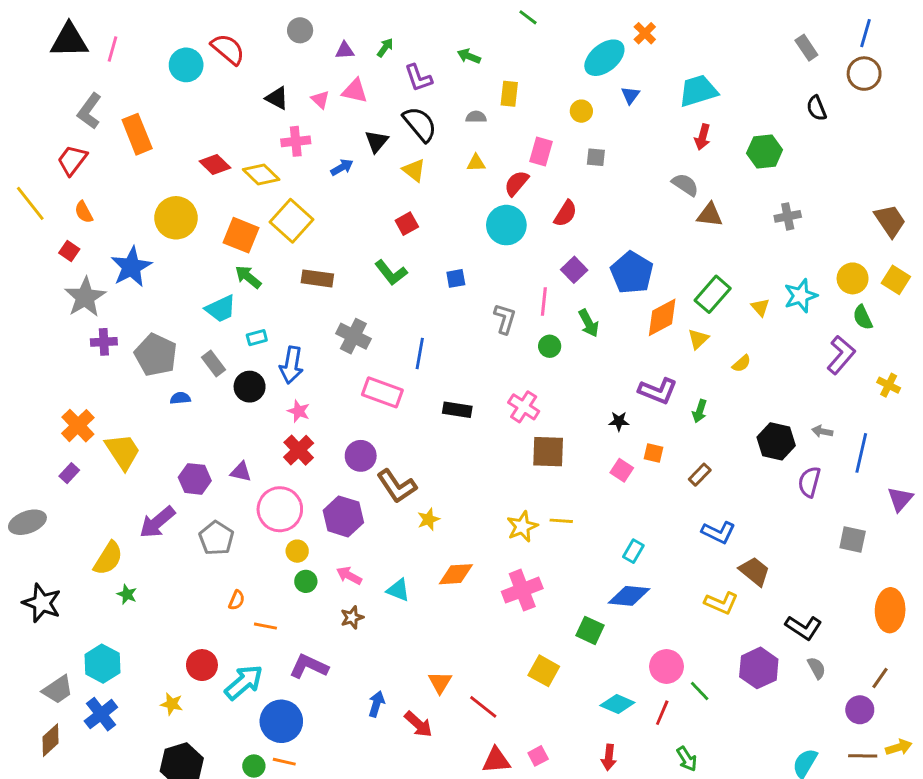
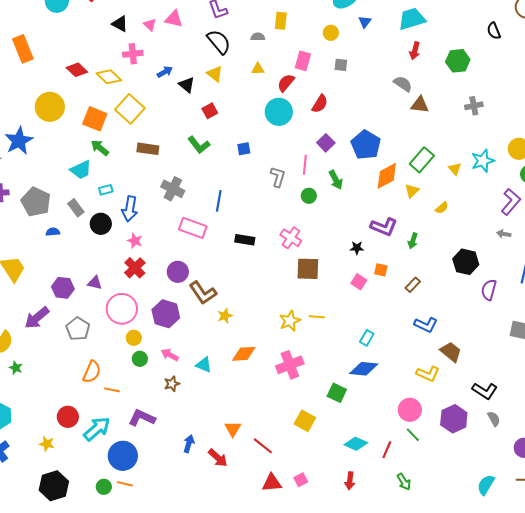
black triangle: (377, 141) -> (187, 85), moved, turned -30
gray arrow: (822, 431) -> (504, 234), moved
orange semicircle: (237, 600) -> (92, 372), size x1.6
pink circle: (666, 666) -> (410, 410), moved

